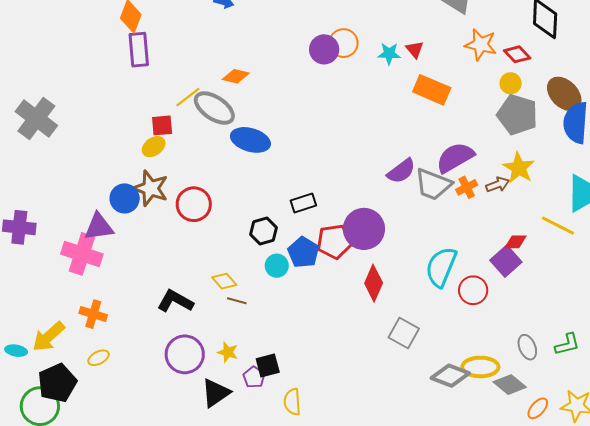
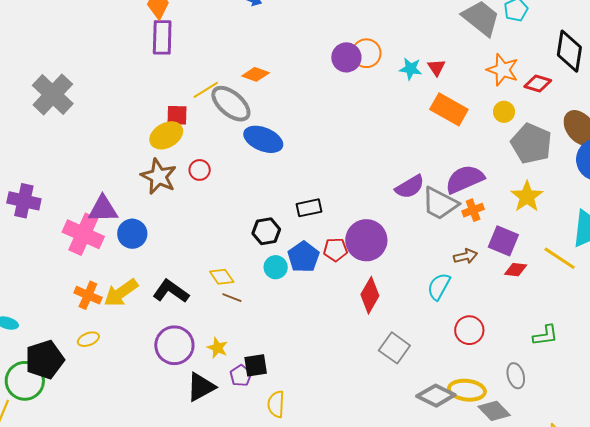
red diamond: (517, 54) -> (538, 83), turned -36
yellow circle: (511, 83) -> (504, 112), moved
yellow ellipse: (154, 147) -> (166, 135), size x1.4
brown arrow: (498, 185) -> (466, 256), moved
blue circle: (125, 198) -> (132, 234), moved
red circle: (194, 204) -> (200, 170), moved, size x0.6
red pentagon: (334, 242) -> (335, 250), size x0.7
purple square: (506, 261) -> (503, 241), moved, turned -32
cyan semicircle: (441, 267) -> (439, 286), size x0.7
red circle: (473, 290) -> (469, 330), moved
yellow arrow: (49, 337) -> (121, 293), moved
green L-shape: (567, 344) -> (545, 335), moved

